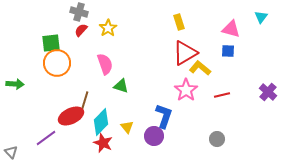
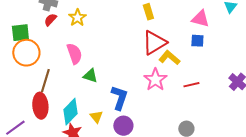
brown line: (84, 103) -> (45, 81), moved
red ellipse: (71, 116) -> (40, 106), turned -70
blue L-shape: (164, 116) -> (119, 98), moved

